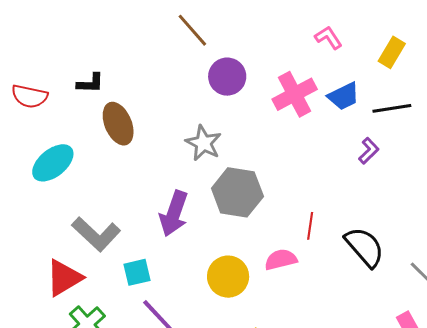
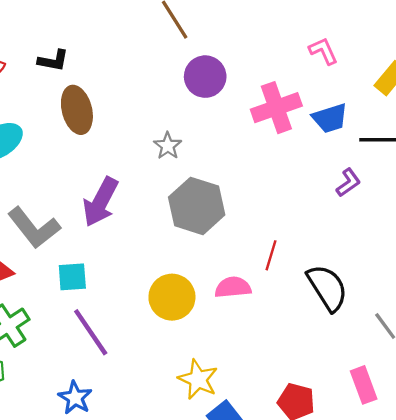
gray star: (203, 143) -> (168, 146), size x0.7
purple arrow: (174, 214) -> (100, 202), moved

